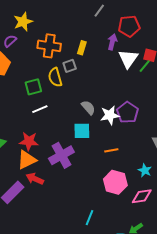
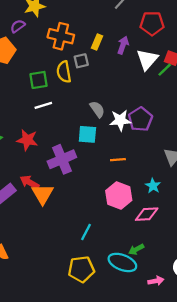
purple arrow: (112, 42) -> (123, 45), moved
orange triangle: (27, 160) -> (42, 194), moved, turned -40

